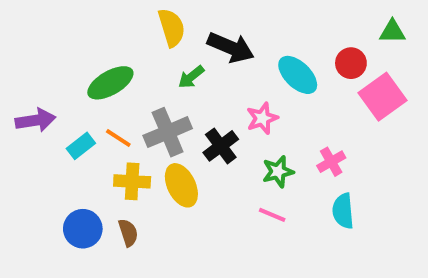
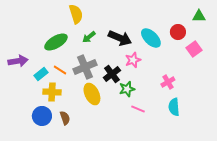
yellow semicircle: (172, 28) -> (76, 14), moved
black arrow: (231, 47) -> (120, 38), moved
green arrow: (191, 77) -> (89, 37), moved
pink square: (382, 97) -> (194, 49), size x0.7
green star: (278, 172) -> (127, 89), moved
yellow cross: (132, 181) -> (52, 92), moved

